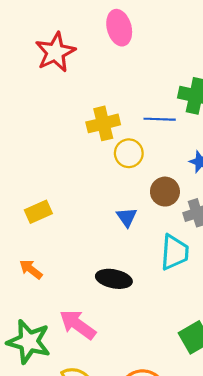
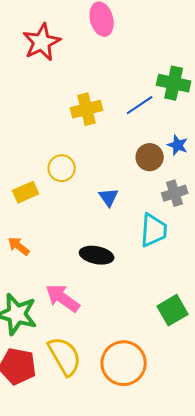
blue line: (160, 119) -> (140, 105), turned -36
yellow circle: (129, 153) -> (62, 168), moved
brown circle: (165, 192) -> (150, 157), moved

